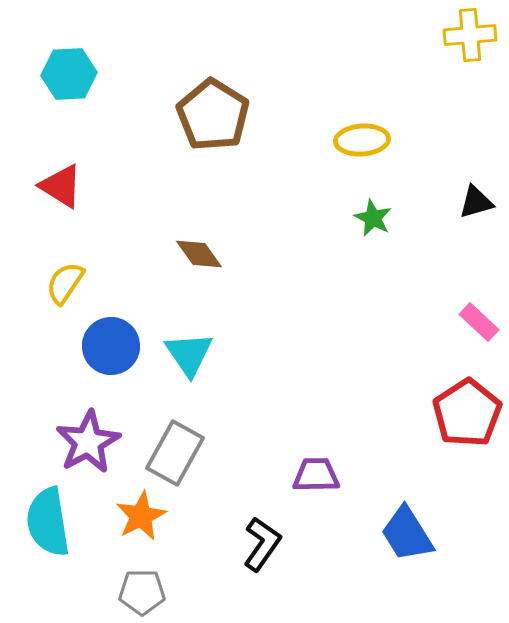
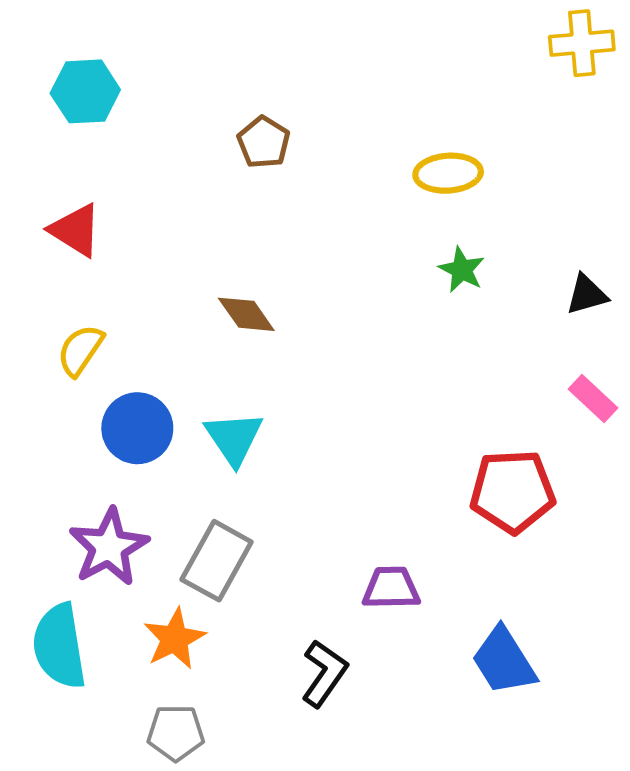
brown pentagon: (213, 115) -> (264, 142), size x0.6
black triangle: (476, 202) -> (587, 294), moved
red pentagon: (467, 413) -> (512, 491), moved, turned 30

